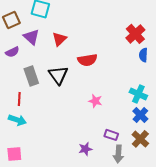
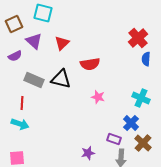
black triangle: (58, 75) -> (61, 79), turned -40
gray rectangle: (31, 76) -> (34, 80), turned -48
pink star: (95, 101) -> (98, 97), moved
blue cross: (140, 115) -> (131, 123), moved

